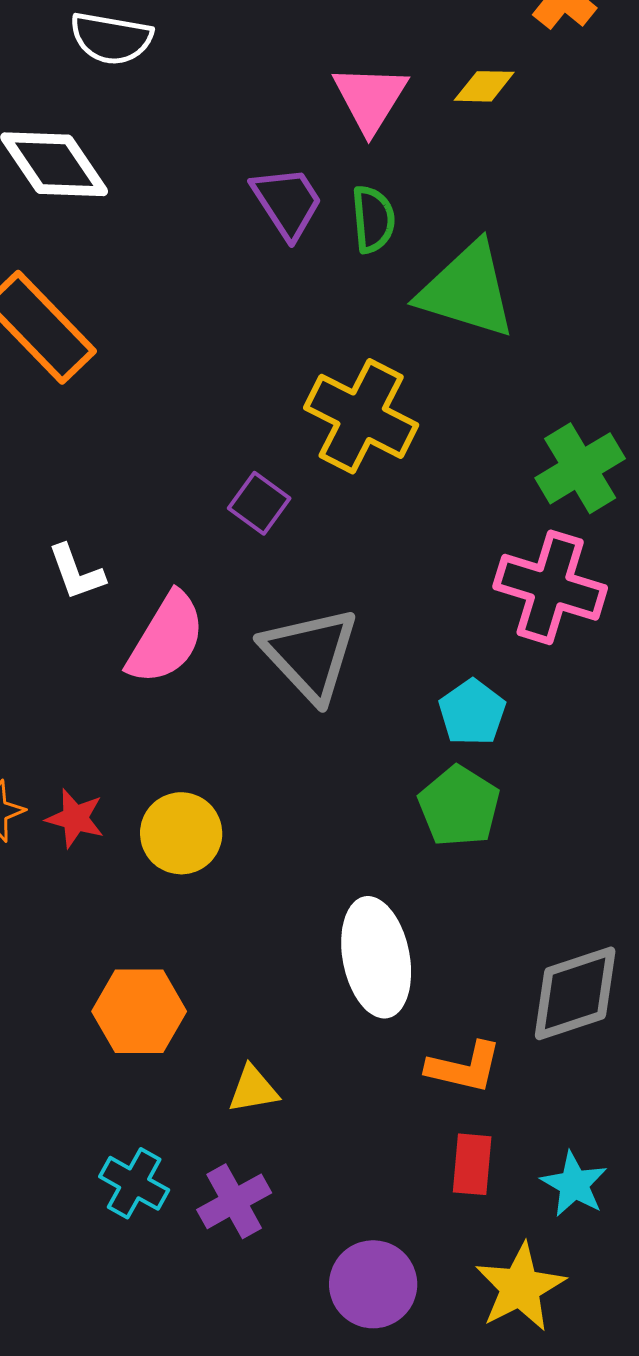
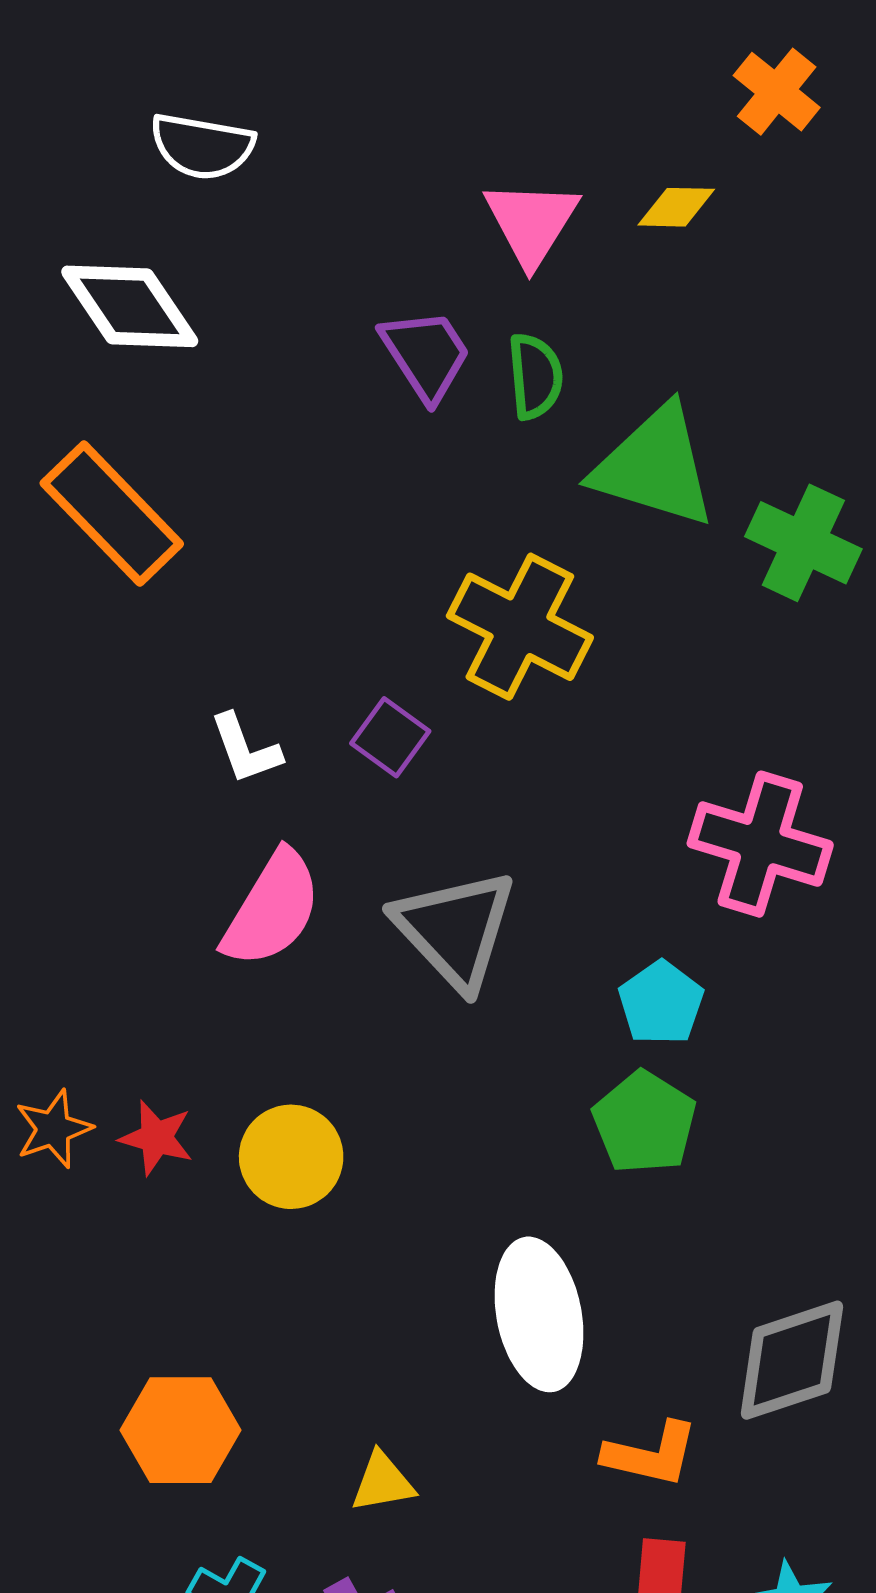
green cross: (580, 468) -> (803, 543), moved, turned -34
white L-shape: (76, 572) -> (245, 749), moved
orange hexagon: (139, 1011) -> (181, 1430), moved

